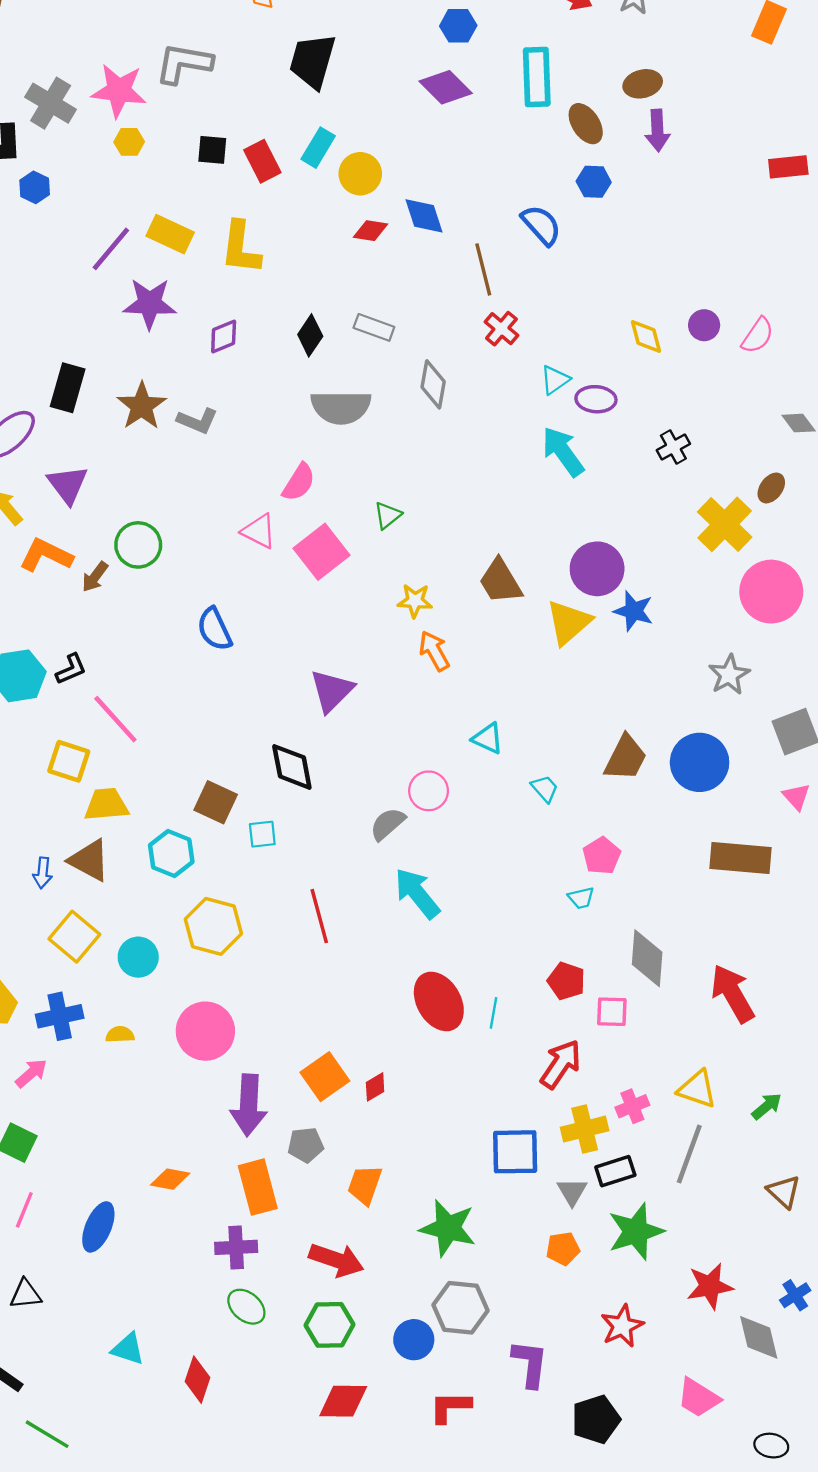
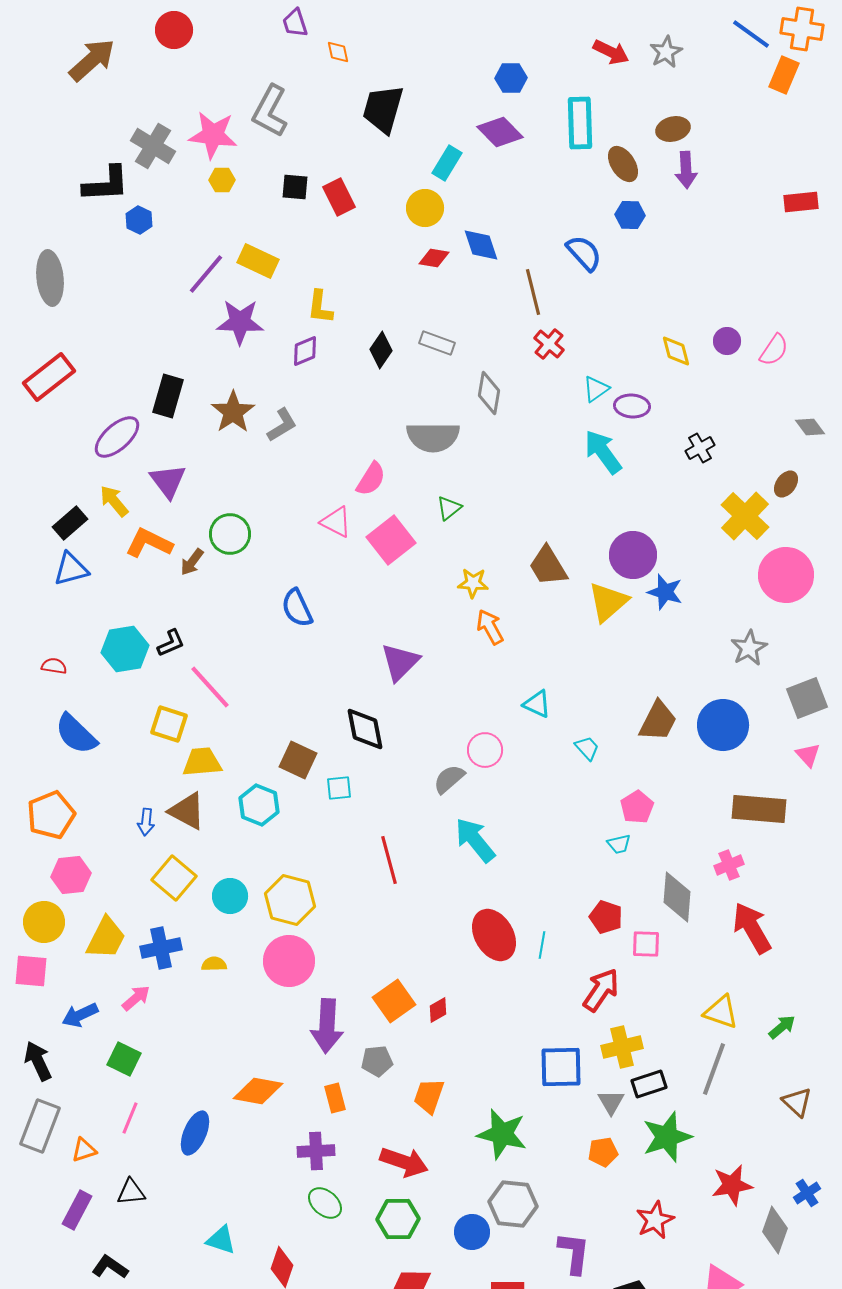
gray L-shape: (184, 63) -> (270, 111), turned -72
cyan rectangle: (318, 148) -> (447, 163), moved
yellow L-shape: (241, 248) -> (320, 307), moved, size x0.7
gray semicircle: (341, 407) -> (433, 437), moved
gray L-shape: (197, 421) -> (282, 425), turned -54
yellow hexagon: (213, 926) -> (290, 900), moved
pink cross: (632, 1106) -> (729, 865), moved
orange diamond: (170, 1179) -> (258, 1091), size x1.4
orange rectangle: (258, 1187) -> (335, 1098), size x0.6
gray diamond: (759, 1337) -> (775, 1230), turned 33

